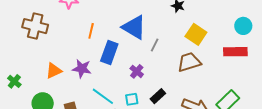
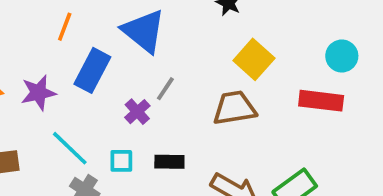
gray line: (155, 45) -> (165, 89), moved
purple star: (82, 69) -> (38, 93), turned -30
black rectangle: (158, 96) -> (169, 162), turned 35

